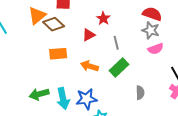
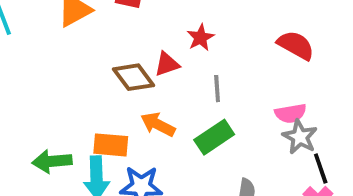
brown diamond: (54, 24) -> (134, 77), moved
gray star: (151, 30) -> (300, 137), moved
orange rectangle: (58, 54) -> (111, 145), moved

